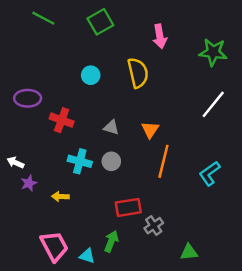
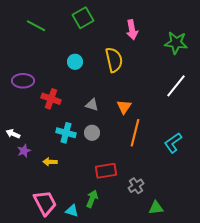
green line: (43, 18) -> (36, 26), moved
gray cross: (154, 226) -> (136, 186), moved

